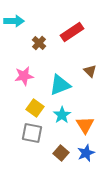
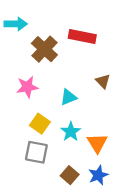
red rectangle: (72, 32) -> (82, 37), turned 45
brown cross: (39, 43) -> (44, 49), size x1.6
cyan triangle: (60, 85) -> (68, 97), size x0.7

